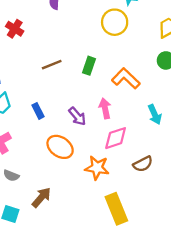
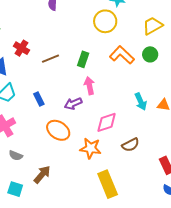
red cross: (15, 29) -> (21, 48), moved
orange L-shape: (126, 78) -> (122, 55), moved
pink arrow: (105, 108) -> (89, 86), moved
purple arrow: (77, 116) -> (73, 104), turned 108

